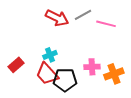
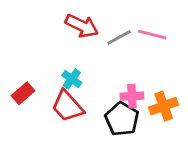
gray line: (83, 15) -> (119, 37), moved
cyan cross: (50, 55) -> (72, 79), turned -32
black pentagon: (65, 80) -> (122, 119), moved, turned 30

